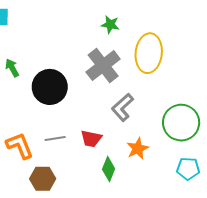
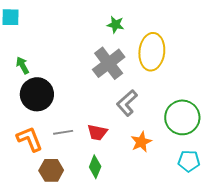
black circle: (50, 87) -> (37, 94), moved
green diamond: (109, 169) -> (95, 167), moved

